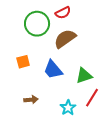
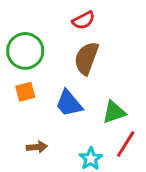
green circle: (37, 24) -> (25, 51), moved
brown semicircle: (65, 39) -> (86, 58), turned -35

